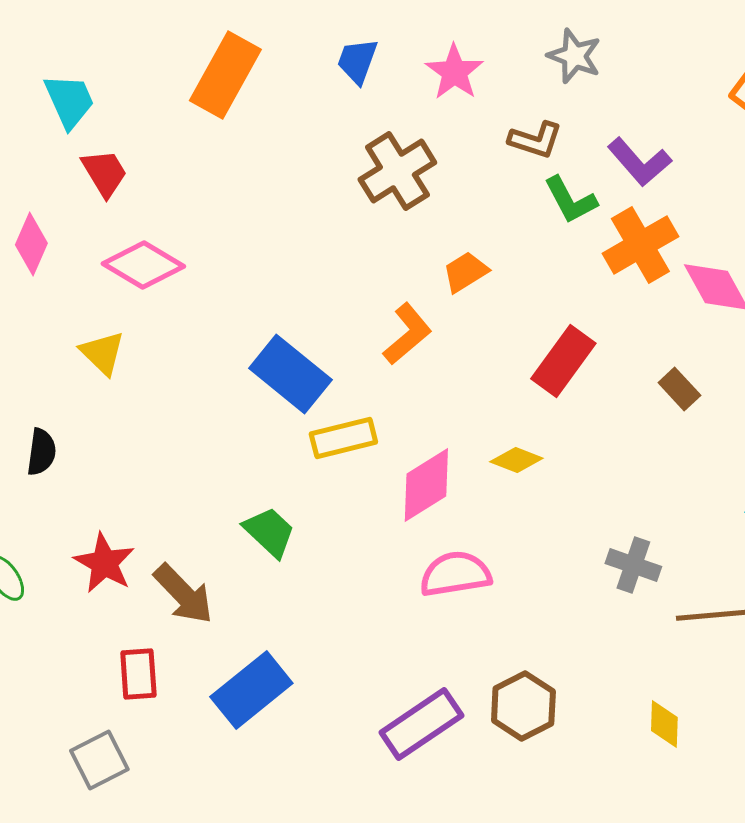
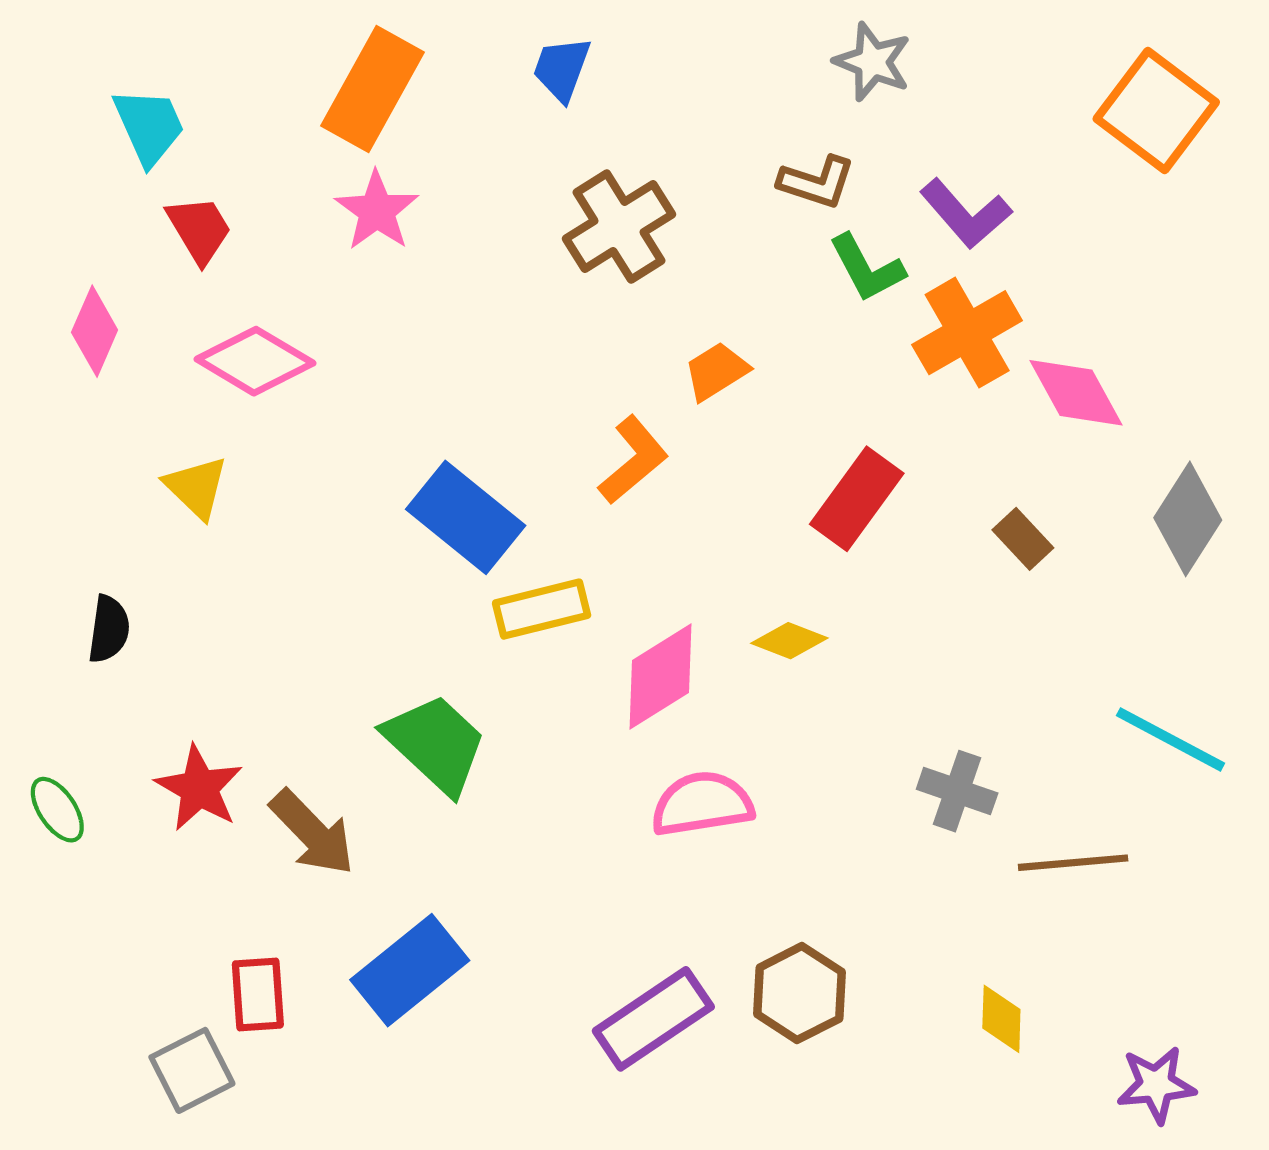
pink star: (454, 72) -> (377, 211), moved
green trapezoid: (269, 532) -> (436, 744), size x1.4
red rectangle: (138, 674) -> (258, 994), moved

